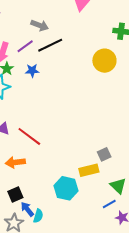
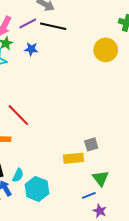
black line: (50, 45) -> (53, 26), turned 30
cyan hexagon: (66, 188) -> (37, 189), moved
cyan semicircle: (38, 216) -> (18, 175), moved

